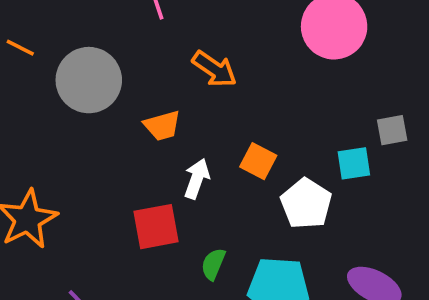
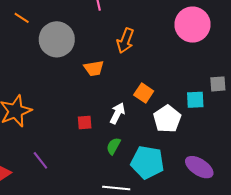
orange arrow: (214, 69) -> (125, 41), turned 70
white arrow: (197, 179) -> (117, 113), moved
red square: (156, 227) -> (85, 122), size x0.6

